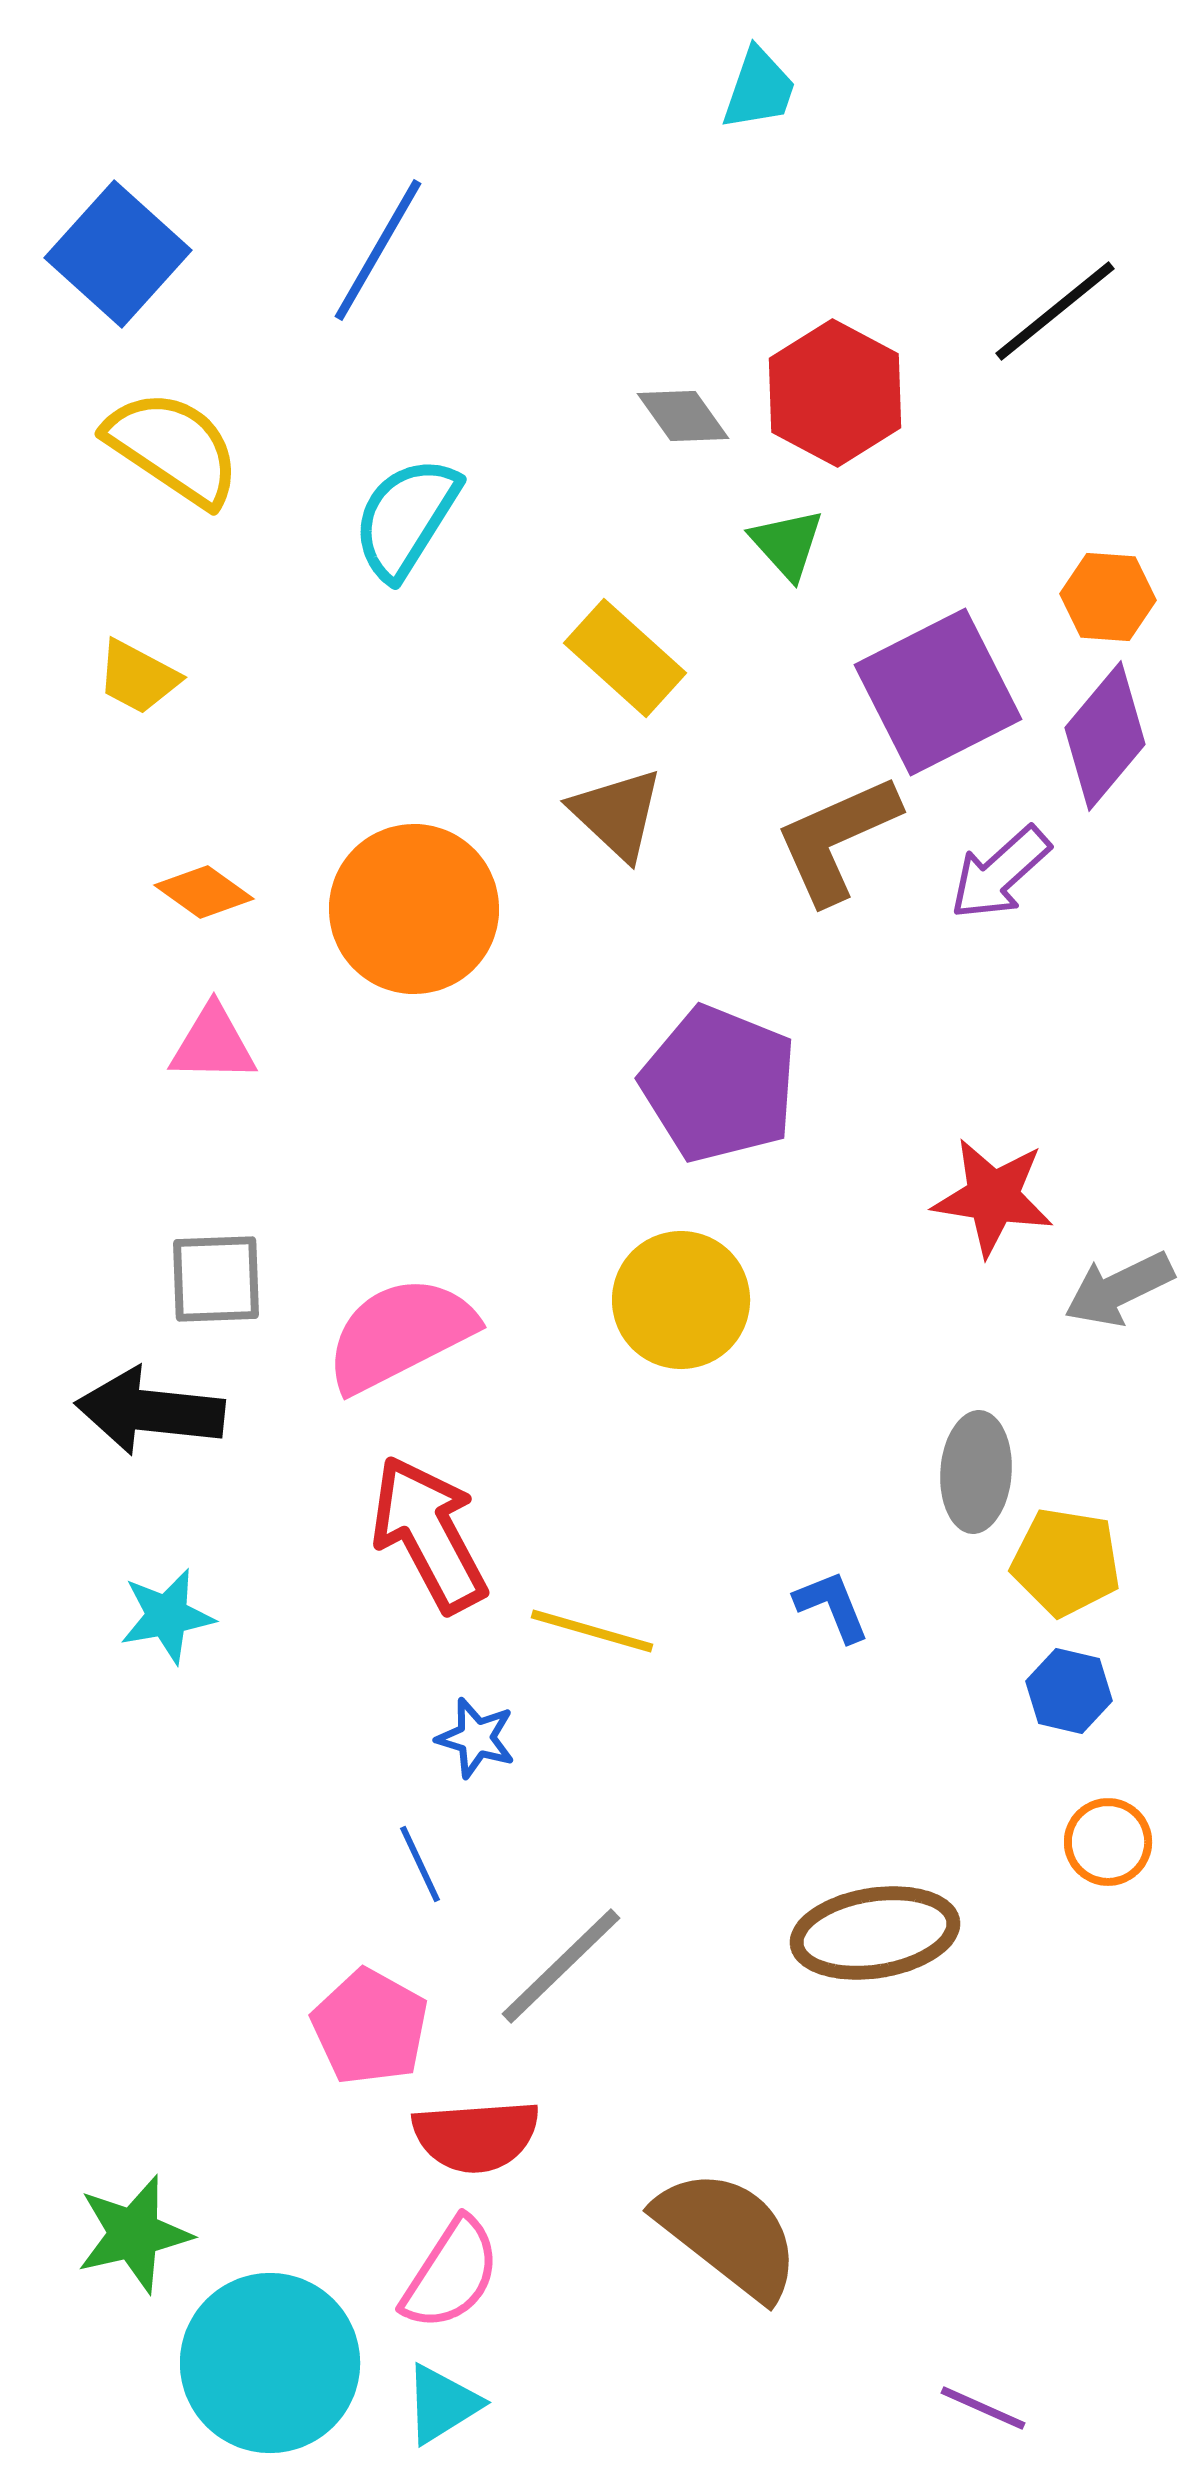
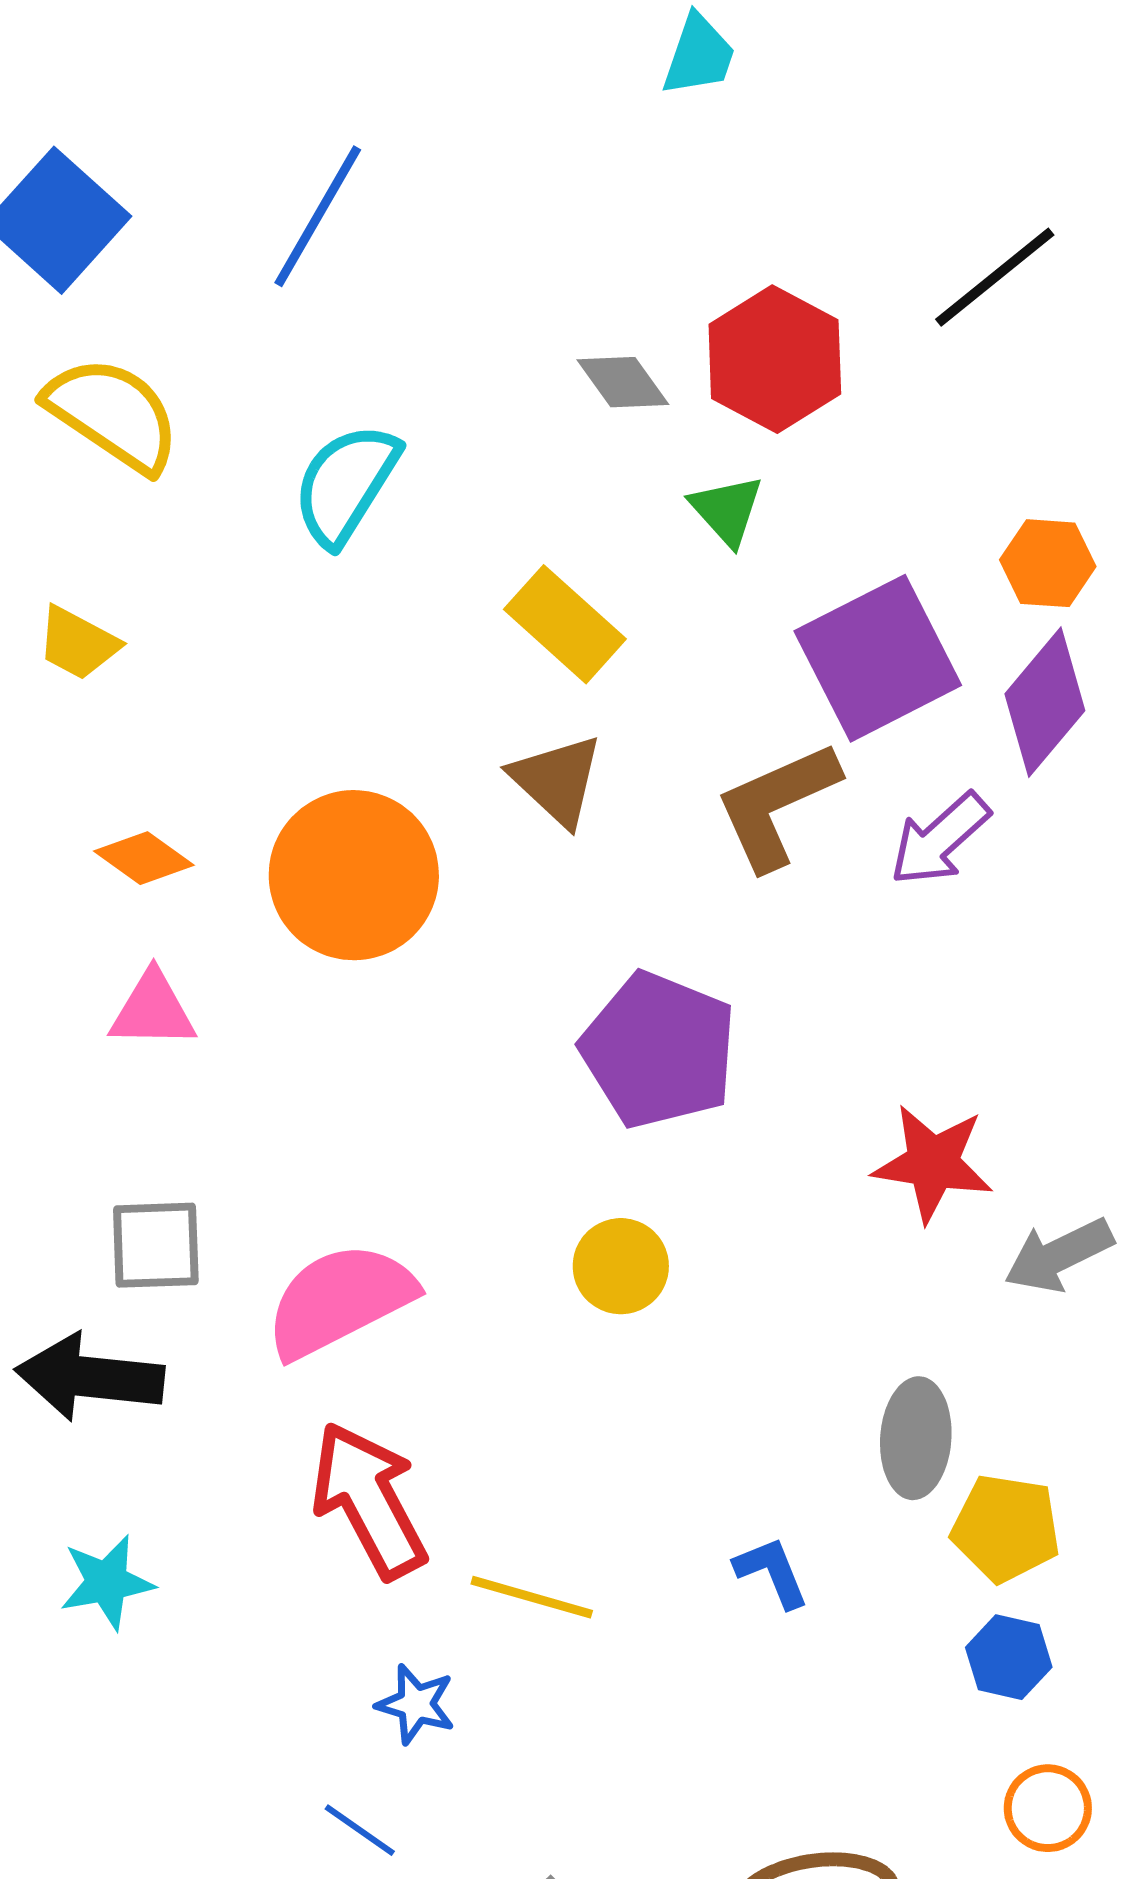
yellow circle: (681, 1300) -> (621, 1266), size x0.7
blue line: (420, 1864) -> (360, 1830), turned -30

